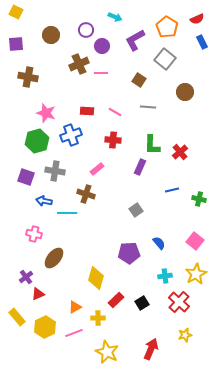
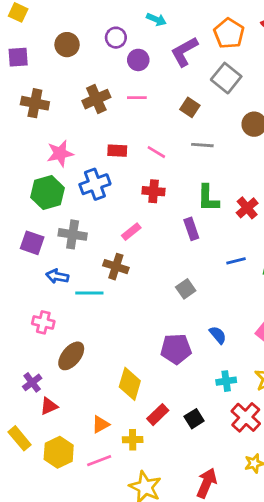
brown cross: (79, 64) -> (96, 99), moved
pink star: (46, 113) -> (60, 153), turned -30
purple rectangle: (140, 167) -> (191, 229), turned -42

